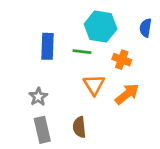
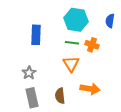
green line: (82, 52) -> (72, 43), moved
orange arrow: (127, 94) -> (90, 89), moved, turned 48

